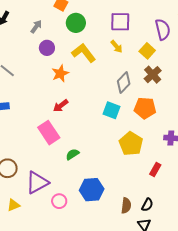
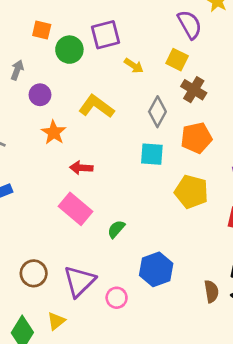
purple square: (120, 22) -> (106, 35), moved
yellow L-shape: (84, 53) -> (96, 106), moved
orange star: (60, 73) -> (54, 132), moved
red arrow: (61, 106) -> (81, 168), turned 56
brown semicircle: (126, 205) -> (211, 291), moved

